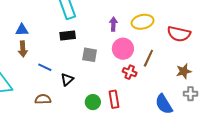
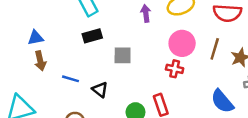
pink circle: (123, 49) -> (182, 43), moved
brown line: (148, 58) -> (215, 49), moved
black triangle: (67, 80) -> (100, 90), turned -32

